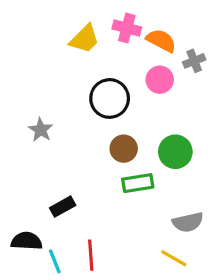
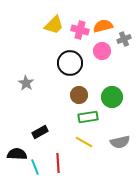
pink cross: (127, 28) -> (80, 30), moved
orange semicircle: (161, 41) -> (103, 26), turned -42
yellow line: (174, 258) -> (84, 142), moved

